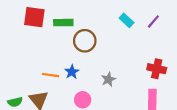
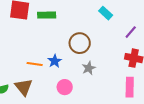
purple line: (153, 21) -> (131, 32), moved
brown circle: (85, 41) -> (80, 43), moved

